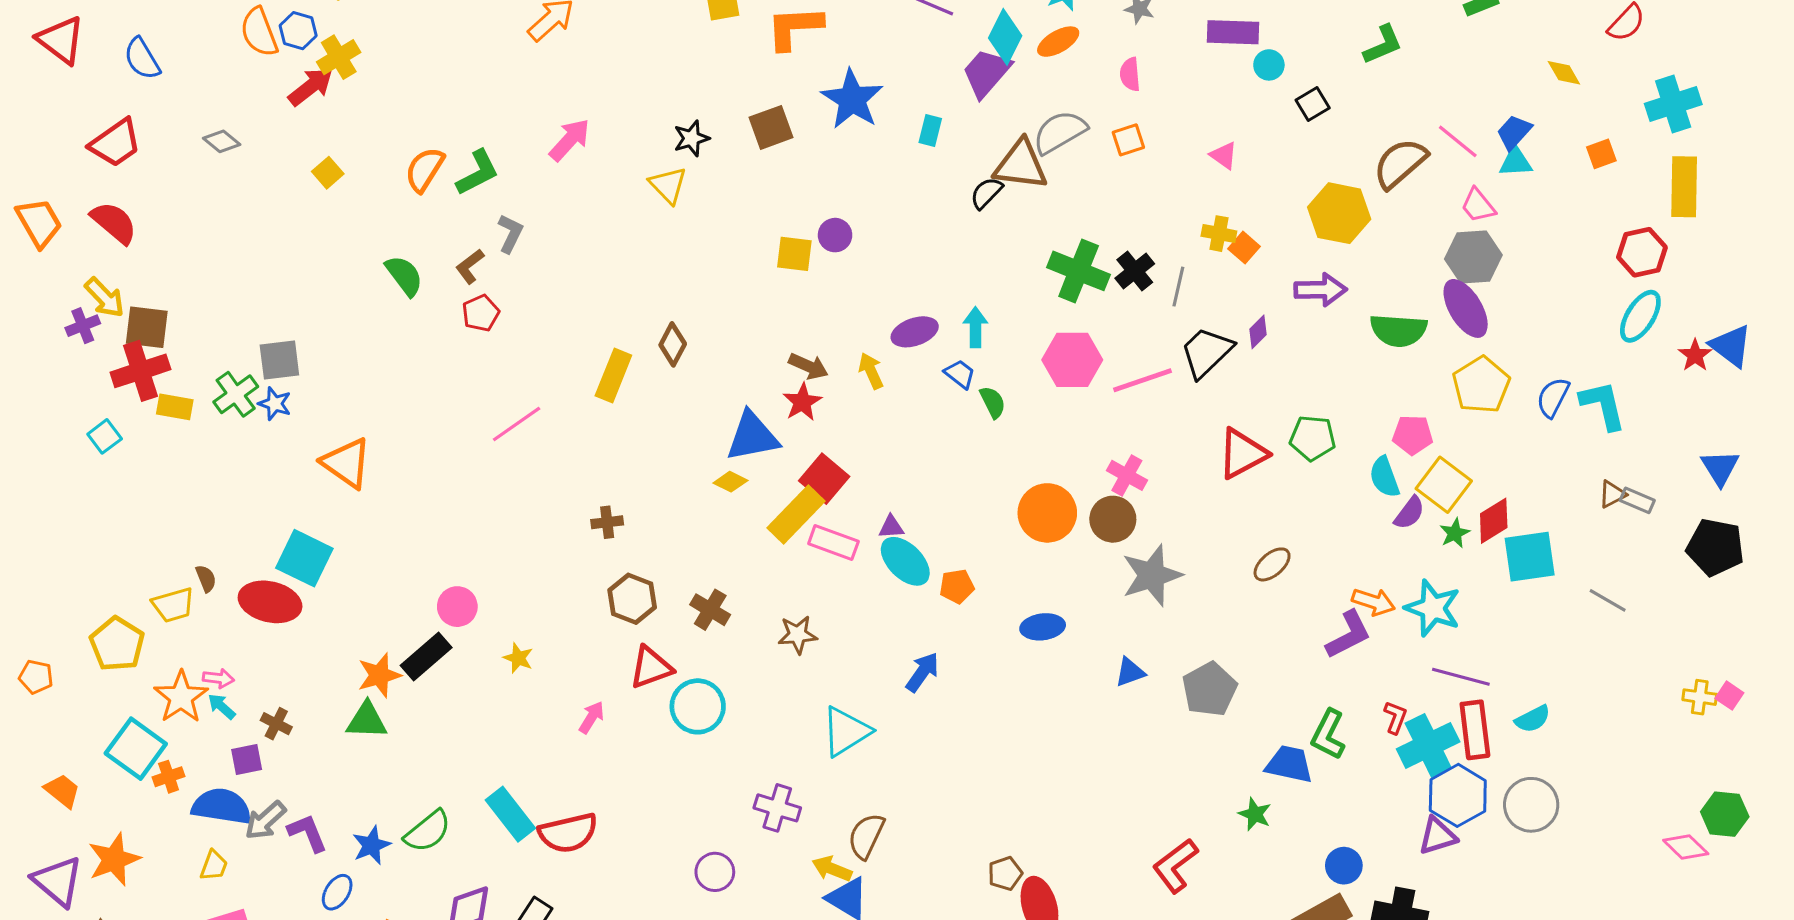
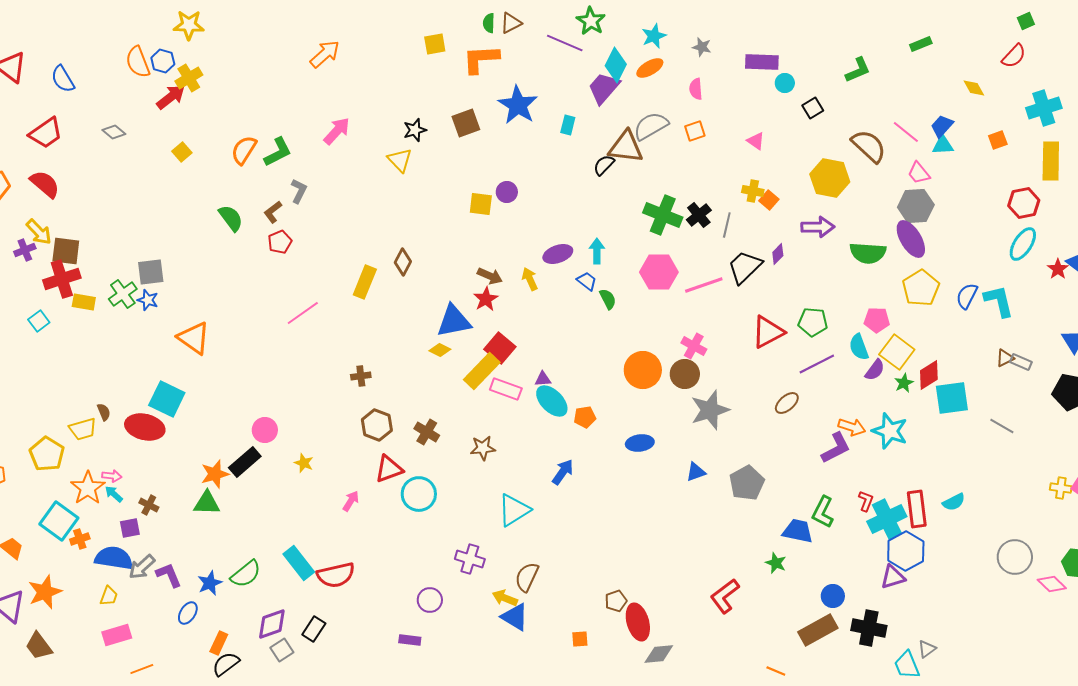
brown semicircle: (1400, 163) -> (869, 146), turned 84
purple line: (1461, 677) -> (817, 364), moved, turned -42
gray circle: (1531, 805) -> (1015, 557), moved

